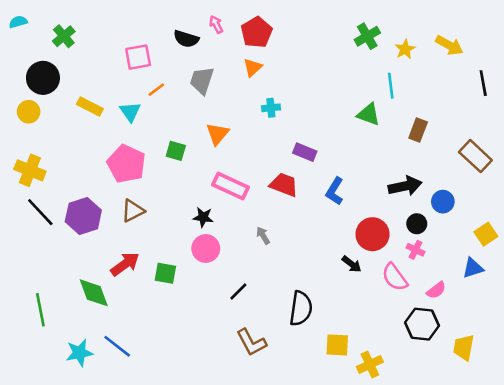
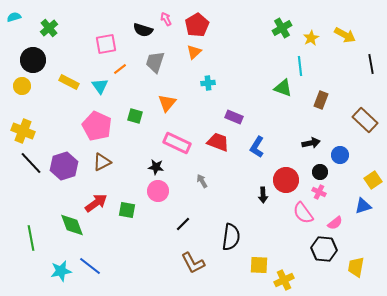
black arrow: (405, 186) -> (311, 143), size x0.7
black arrow: (352, 264) -> (263, 195), moved, turned 49

